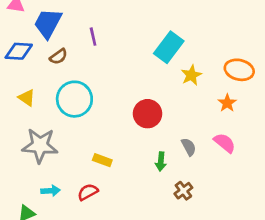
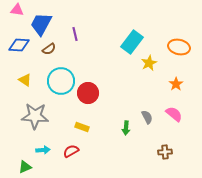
orange ellipse: (239, 70) -> (179, 47), moved
red circle: (148, 114) -> (88, 93), moved
brown cross: (183, 191) -> (165, 152), moved, turned 32

